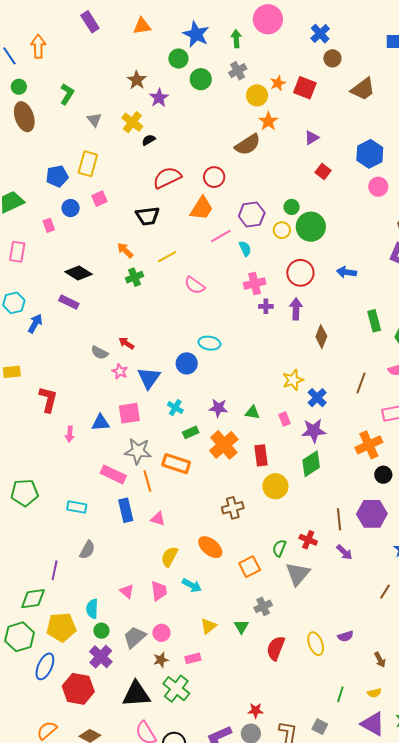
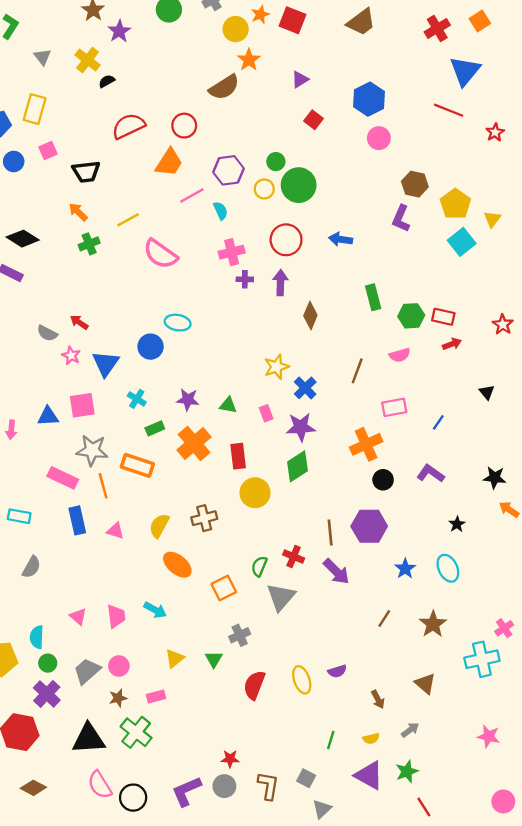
black trapezoid: (148, 216) -> (86, 172), moved
pink semicircle: (195, 285) -> (160, 254), size x1.4
purple arrow: (344, 552) -> (336, 572), size x1.4
yellow semicircle: (169, 557) -> (159, 526), moved

